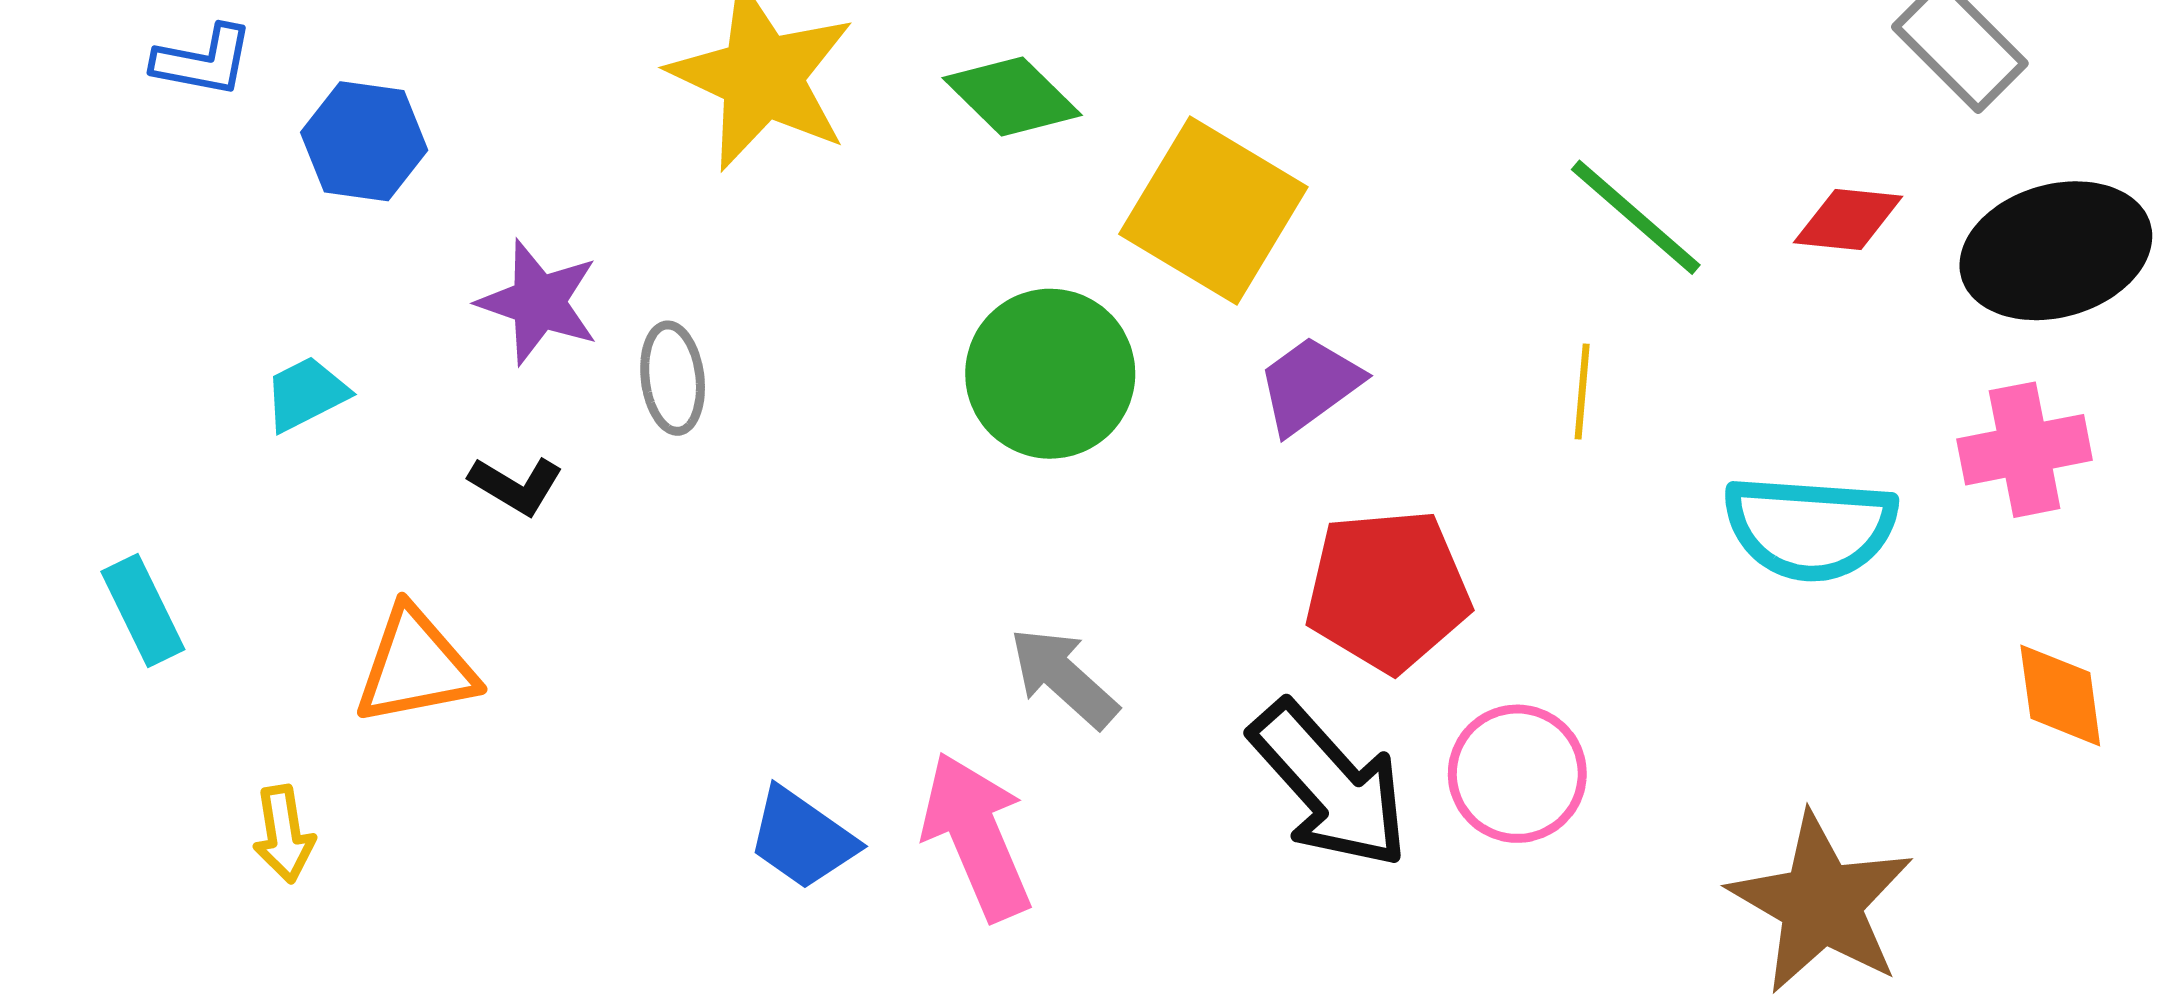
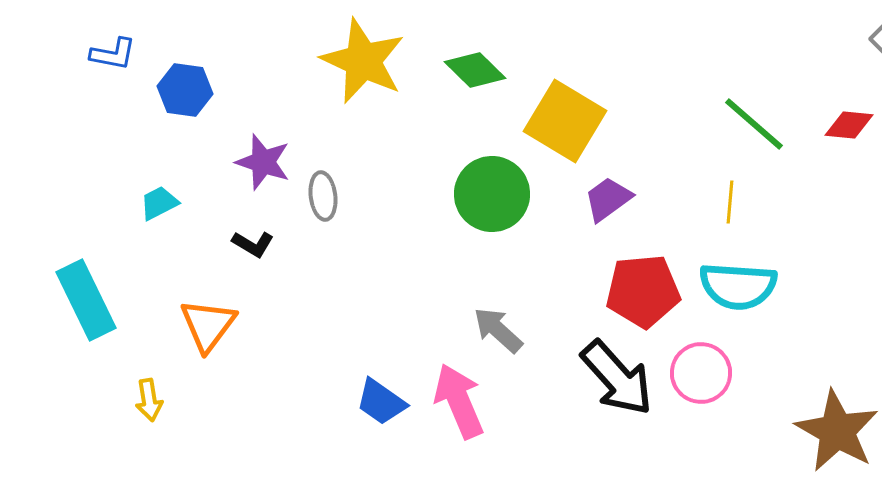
cyan semicircle: (1810, 528) -> (738, 286), moved
cyan rectangle: (143, 611) -> (86, 300), size x1.6
orange triangle: (416, 666) -> (208, 325), turned -42

